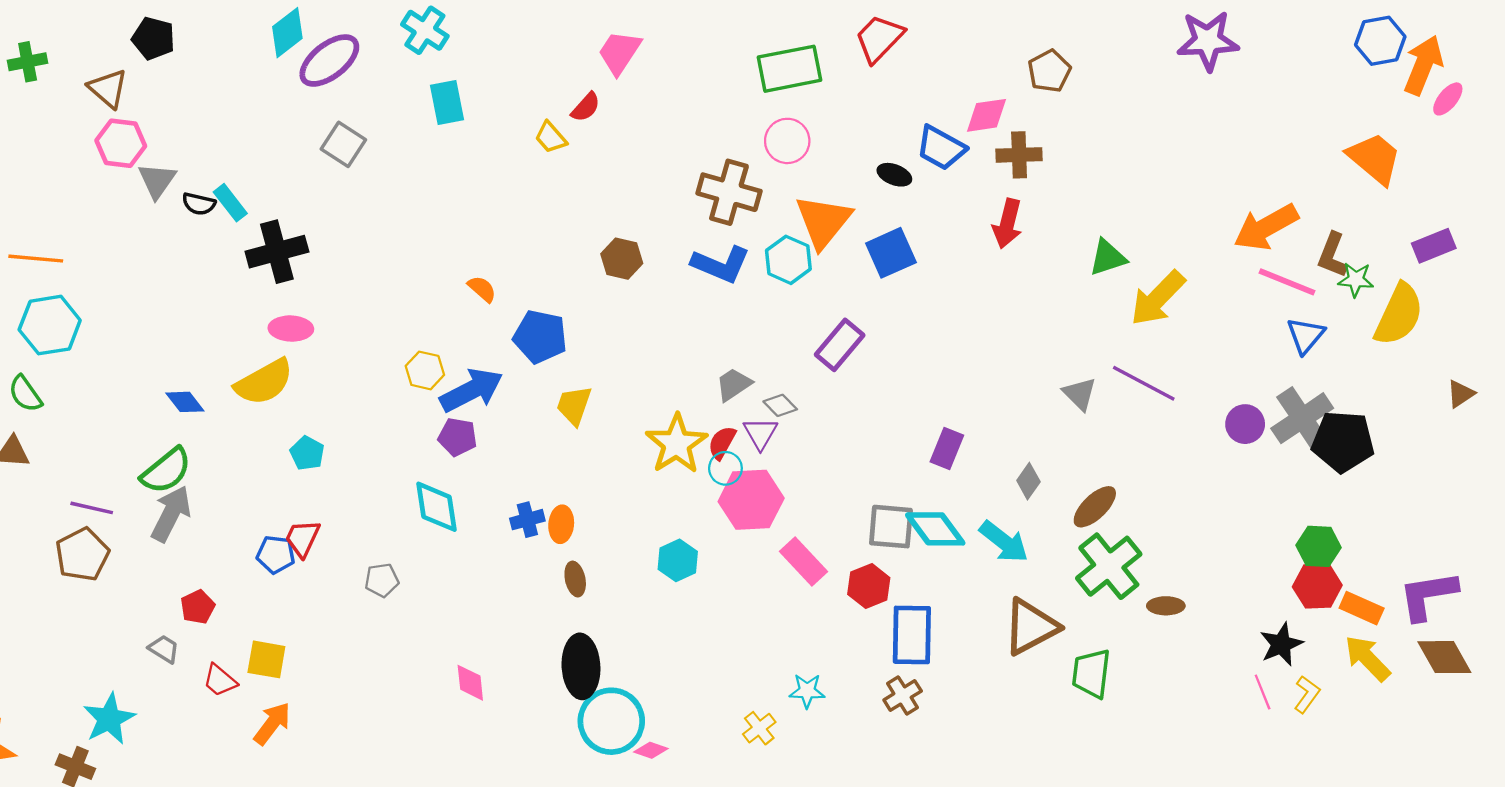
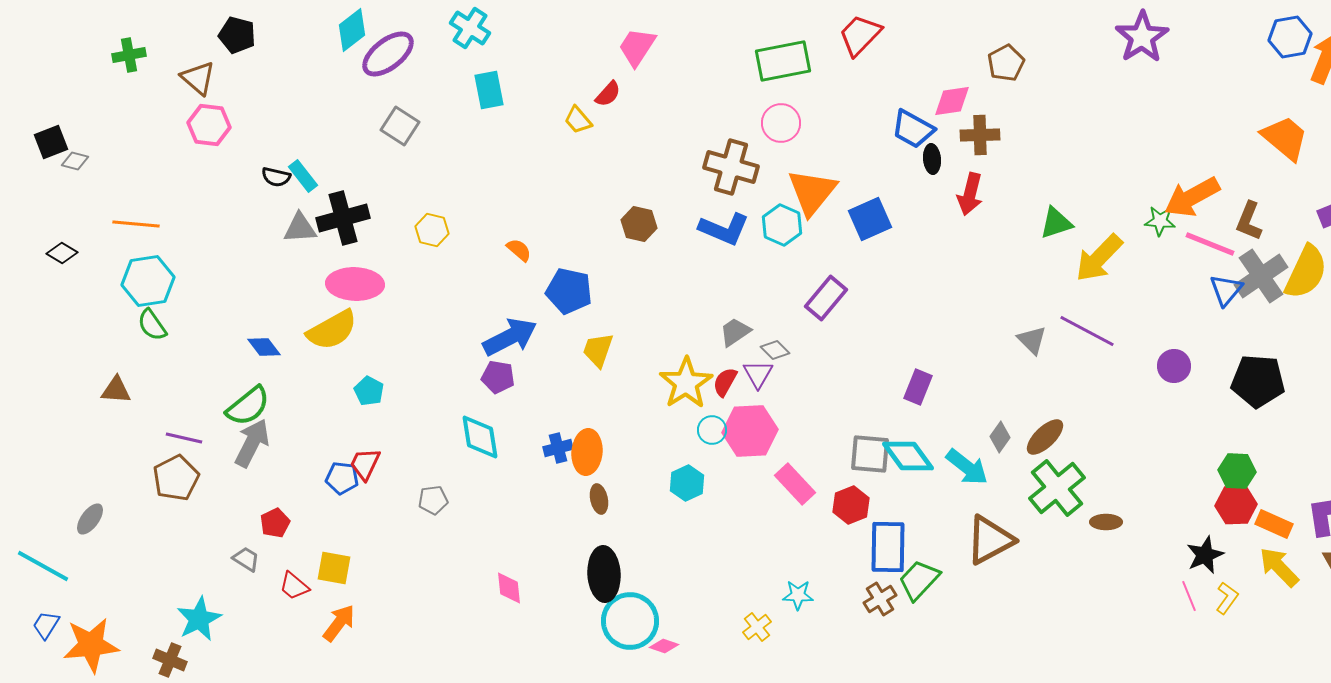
purple star: (1208, 41) -> (1142, 37), turned -30
black ellipse: (894, 175) -> (932, 159), moved, turned 64
gray triangle: (157, 181) -> (300, 228), moved, turned 51
green star: (1356, 280) -> (1160, 221), moved
pink ellipse: (291, 329) -> (355, 284), size x1.5
yellow hexagon: (425, 370) -> (432, 230), moved
green semicircle: (25, 394) -> (152, 325), moved
gray cross: (1302, 418) -> (1261, 276), moved
cyan circle: (725, 468) -> (712, 430), moved
gray diamond: (1028, 481) -> (1000, 437), moved
orange ellipse: (561, 524) -> (587, 452), size x1.4
green trapezoid: (1091, 673) -> (919, 580), moved, turned 36

